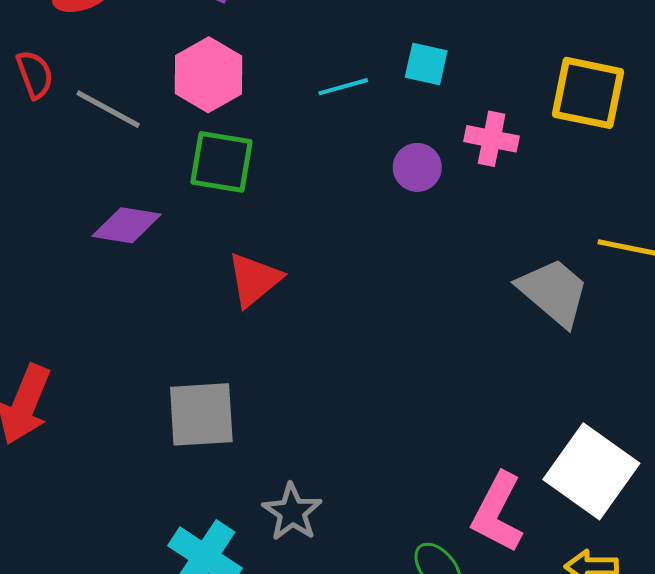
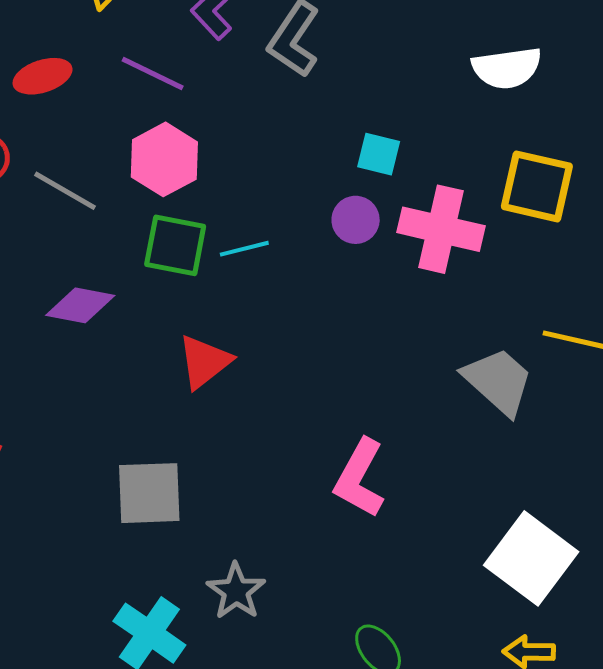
cyan line: (343, 87) -> (244, 249), moved
pink cross: (492, 139) -> (441, 229), size x1.6
purple circle: (417, 167) -> (356, 220), moved
pink L-shape: (497, 512) -> (360, 478), moved

